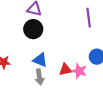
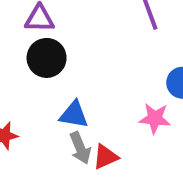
red triangle: (65, 70) -> (105, 157), moved

